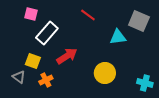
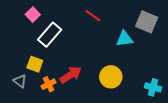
pink square: (31, 14) -> (33, 15), turned 32
red arrow: (67, 56) -> (71, 75), moved

